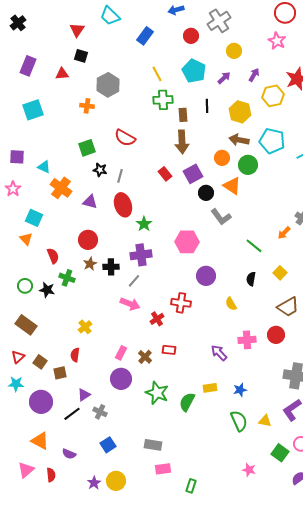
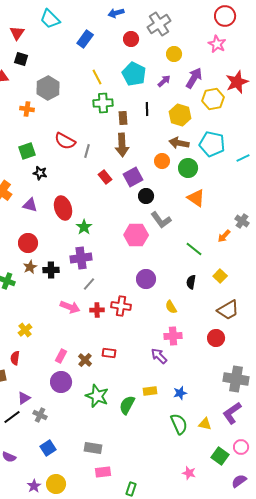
purple arrow: (254, 75) -> (194, 78), size x1.5
gray line: (120, 176) -> (87, 151), moved
orange triangle: (232, 186) -> (196, 198), moved
pink hexagon: (187, 242) -> (136, 235), moved
gray line: (134, 281) -> (89, 284), moved
red cross: (157, 319) -> (97, 310), moved, turned 32
pink cross: (247, 340) -> (173, 336), moved

